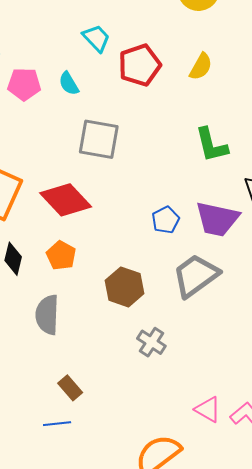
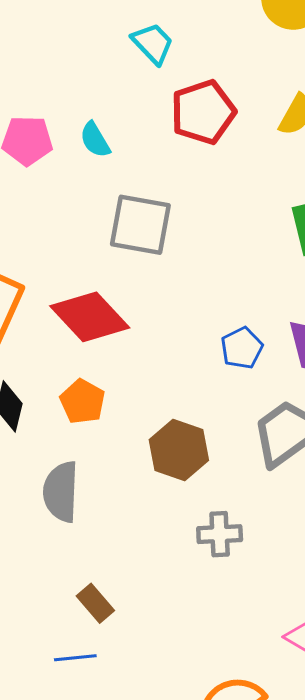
cyan trapezoid: (96, 38) -> (153, 43), moved
gray cross: (151, 342) -> (220, 534), turned -36

